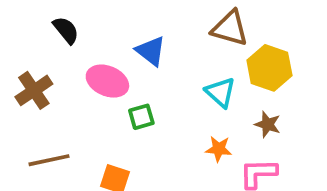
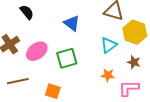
pink ellipse: (107, 81) -> (37, 51), moved, turned -60
cyan triangle: (220, 92) -> (109, 45), turned 42
green square: (141, 117) -> (67, 58), size x1.5

